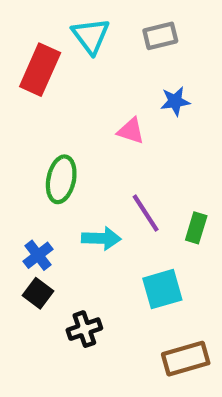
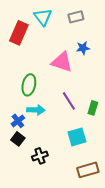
pink triangle: (131, 131) -> (62, 62), size x1.6
cyan arrow: (101, 238) -> (36, 110), moved

